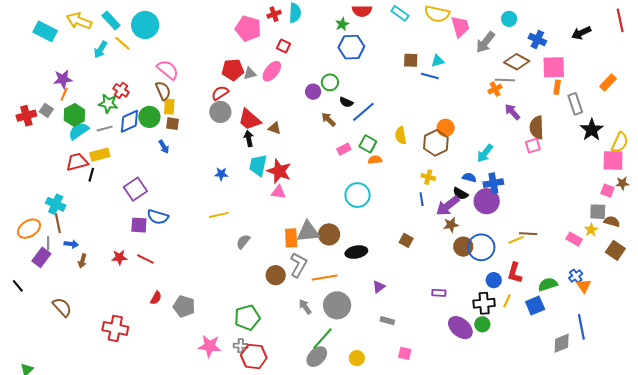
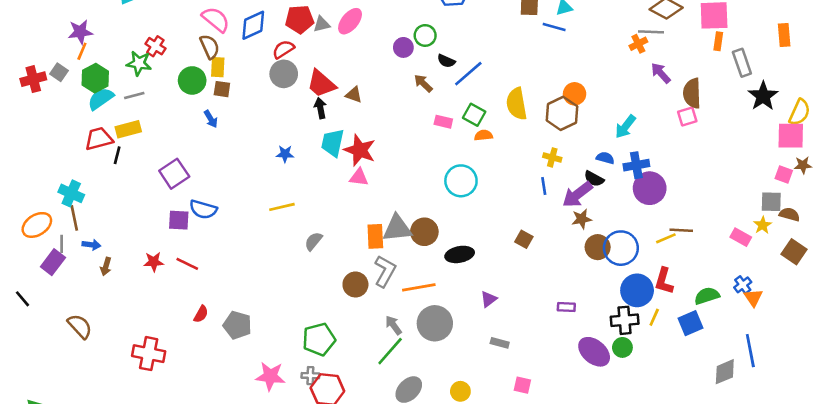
orange rectangle: (608, 83) -> (784, 35), turned -48
blue diamond: (129, 121) -> (253, 25), moved
yellow semicircle: (401, 135) -> (517, 104), size x1.4
pink rectangle: (344, 149) -> (443, 122), turned 40
purple circle: (487, 201) -> (650, 188), moved
blue circle: (494, 280) -> (637, 290), size x1.6
green line: (323, 339) -> (390, 351), moved

